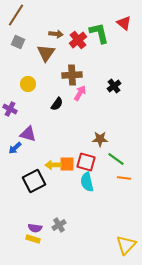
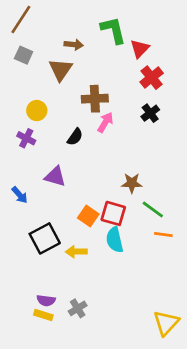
red triangle: (124, 23) -> (140, 49), moved, turned 35
green L-shape: (99, 33) -> (113, 30), moved
red cross: (78, 40) -> (152, 78), moved
purple cross: (10, 109) -> (26, 138), moved
purple triangle: (28, 134) -> (55, 176), moved
blue arrow: (15, 148) -> (20, 195), turned -88
orange square: (67, 164) -> (88, 216), turned 35
yellow arrow: (53, 165) -> (76, 252), moved
gray cross: (59, 225) -> (78, 308), moved

